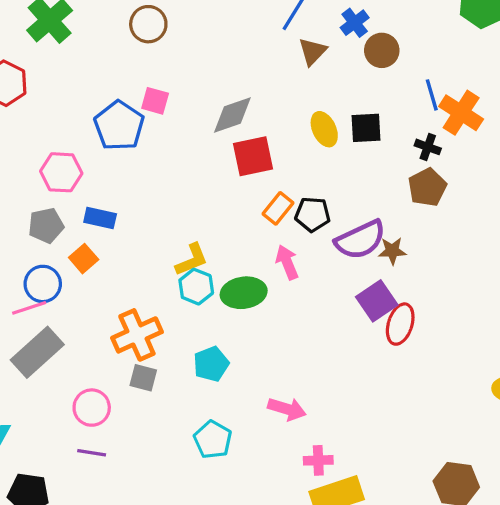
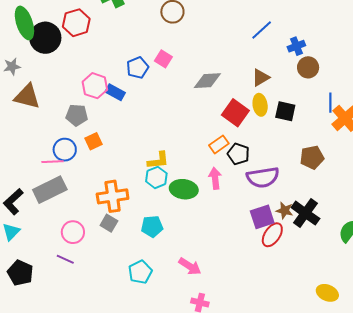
brown triangle: (313, 51) -> (261, 78), moved
blue pentagon: (119, 126) -> (138, 68), size x0.7
black cross: (428, 147) -> (305, 213), moved, size x1.8
red square: (253, 156) -> (235, 113), moved, turned 32
blue rectangle: (100, 218) -> (115, 92), moved
brown star: (392, 251) -> (285, 210), moved

